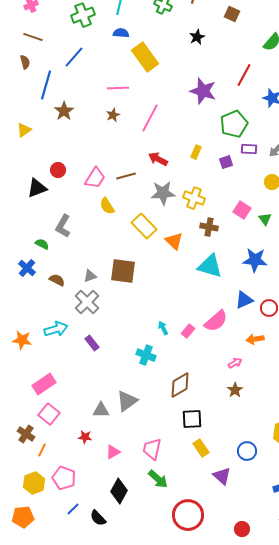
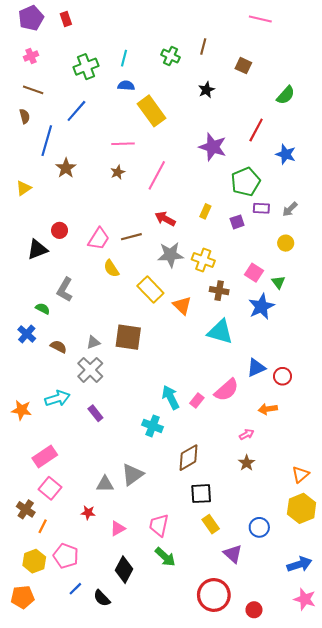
blue star: (255, 260) -> (261, 306), moved, turned -30
cyan arrow: (163, 328) -> (170, 397), size x1.6
red circle: (188, 515) -> (214, 595), moved

